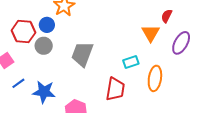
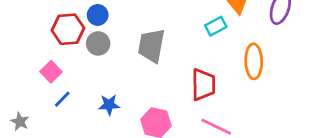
cyan rectangle: (131, 62) -> (216, 26), moved
blue line: (18, 83) -> (62, 99), moved
blue star: (44, 92) -> (109, 105), size x0.7

